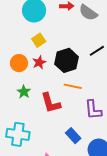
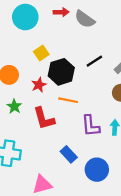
yellow square: (39, 40) -> (41, 53), moved
red star: (39, 62) -> (39, 85), moved

